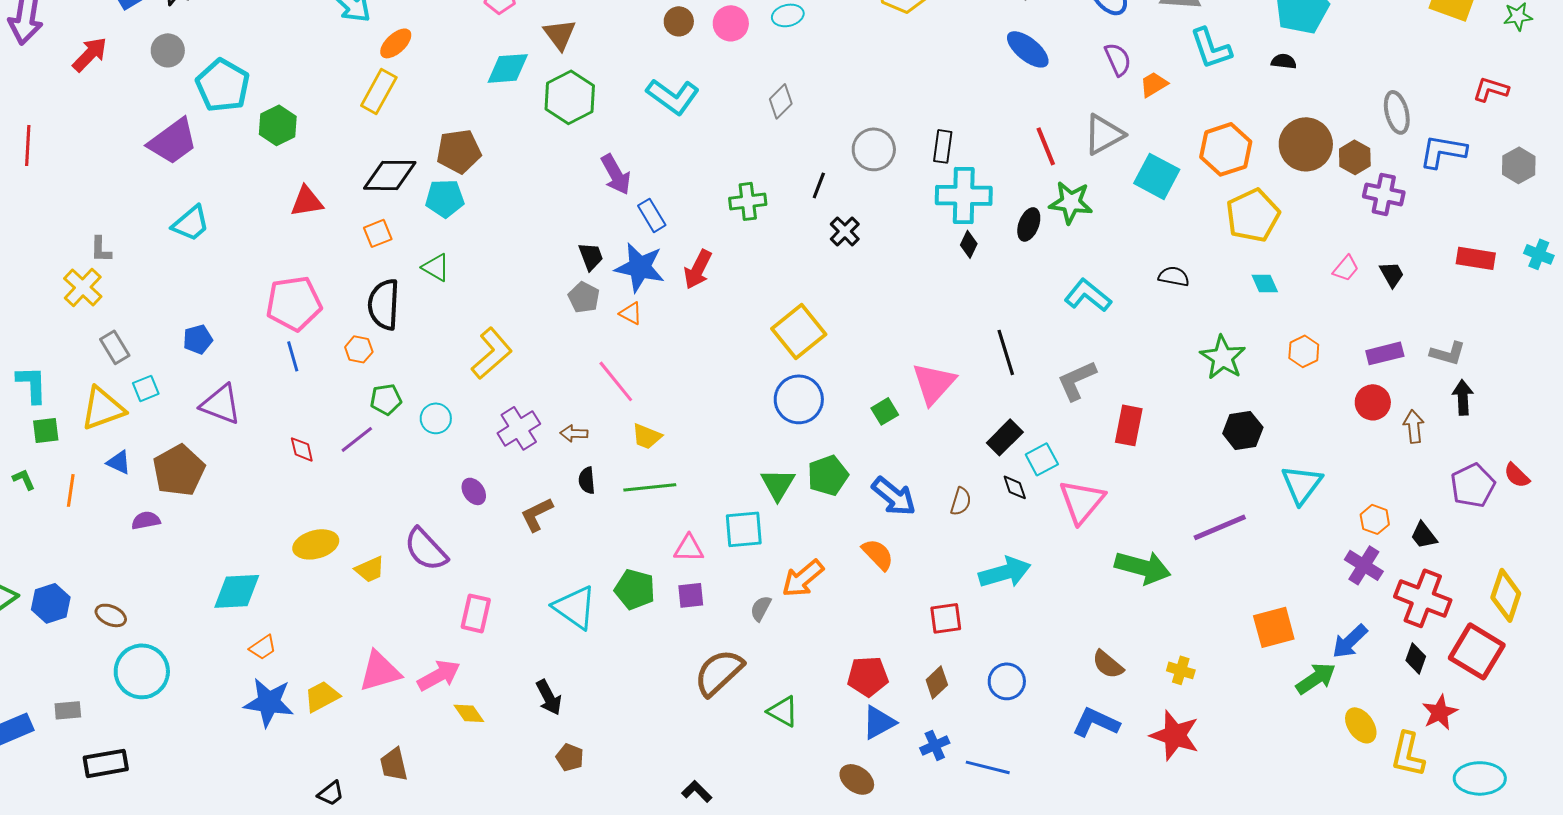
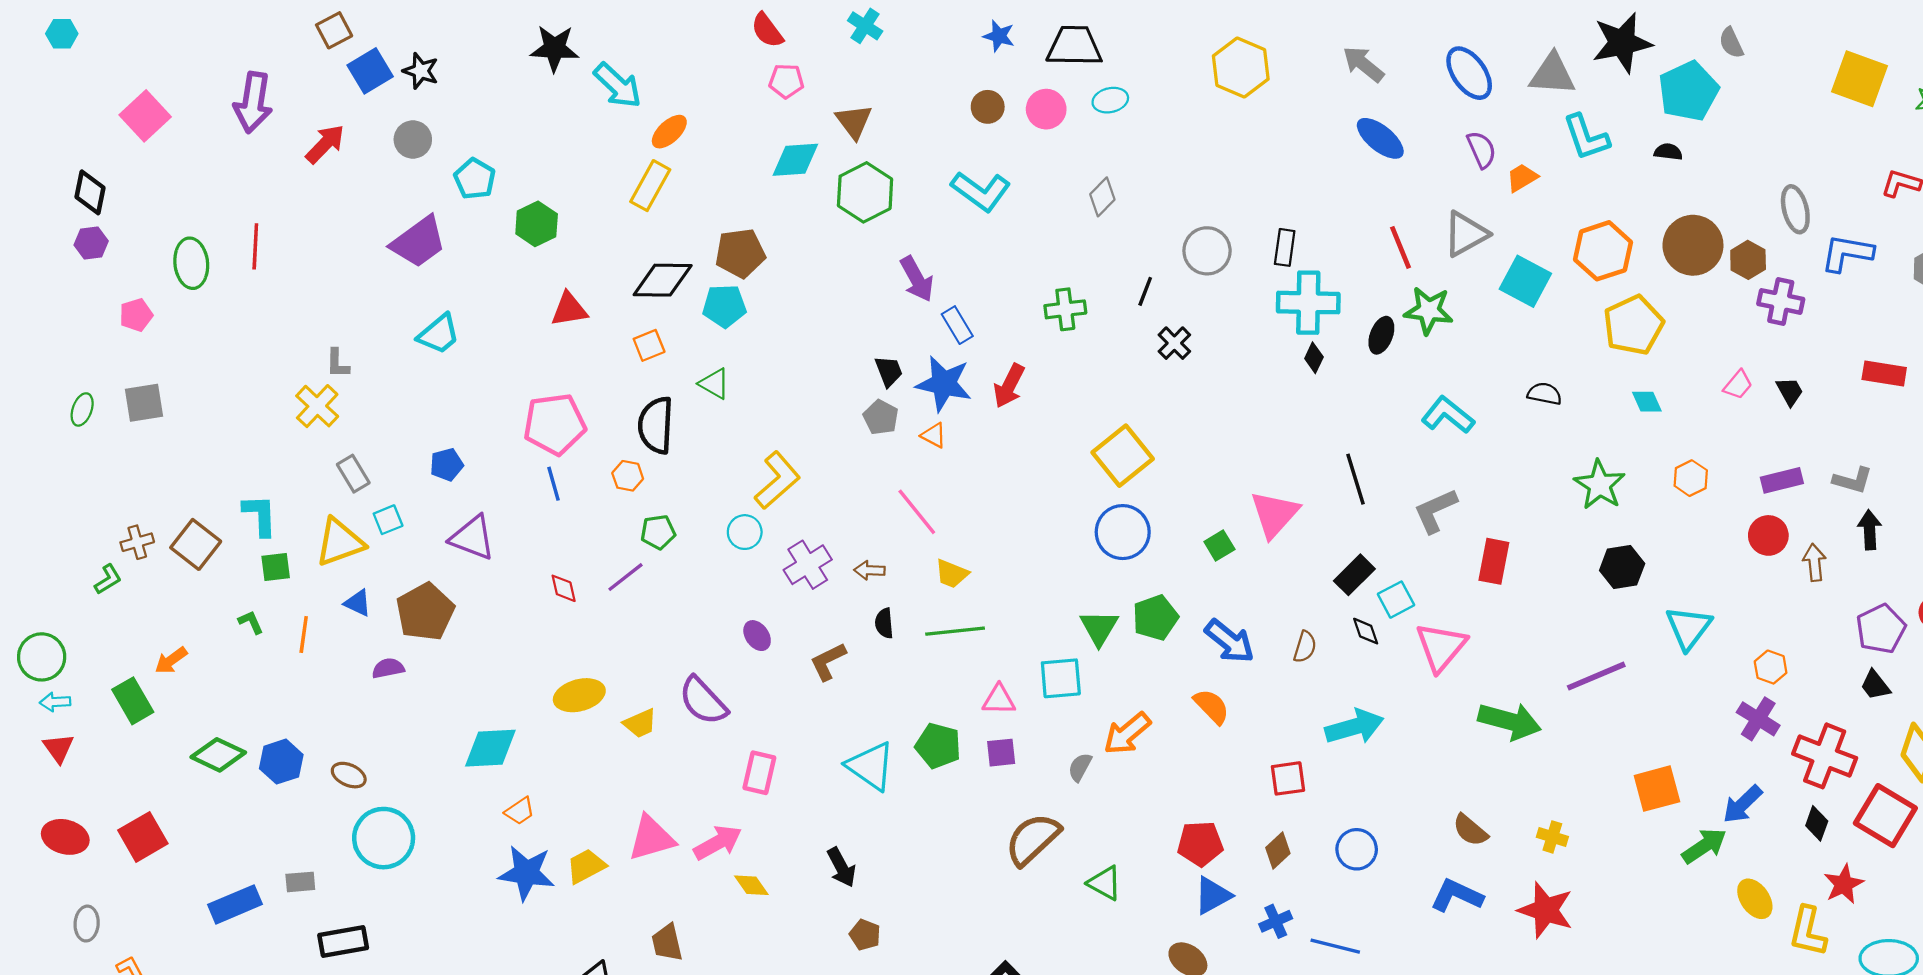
cyan pentagon: (223, 85) -> (475, 179), size x0.7
cyan circle: (436, 418) -> (745, 532), moved
black trapezoid: (1424, 535) -> (1875, 685), moved

